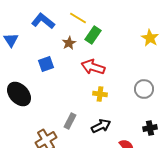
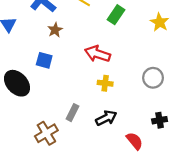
green rectangle: (93, 35) -> (116, 15), moved
brown star: (69, 43) -> (55, 30), moved
blue square: (46, 64) -> (44, 60), moved, turned 35

